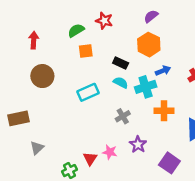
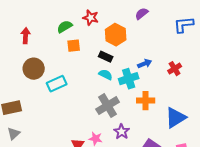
purple semicircle: (151, 16) -> (142, 14), moved
orange hexagon: (149, 45) -> (116, 35), moved
cyan rectangle: (88, 92) -> (57, 84), moved
gray cross: (123, 116) -> (108, 106), size x1.6
gray triangle: (37, 148) -> (14, 134), moved

